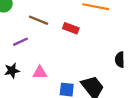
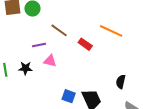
pink triangle: (40, 73) -> (50, 61), moved

